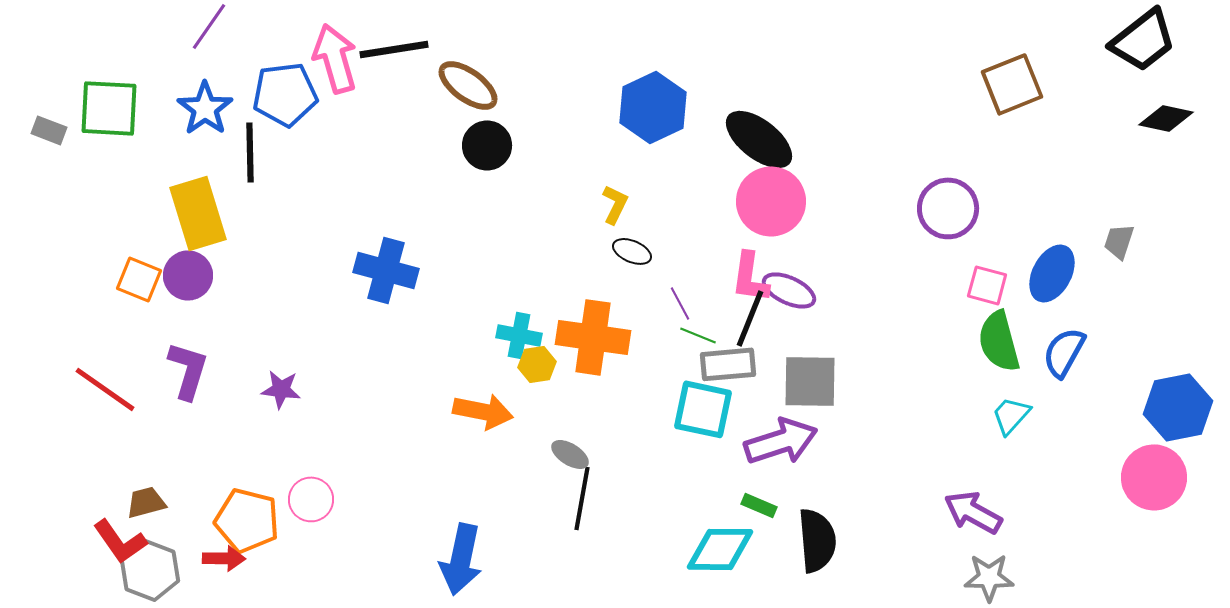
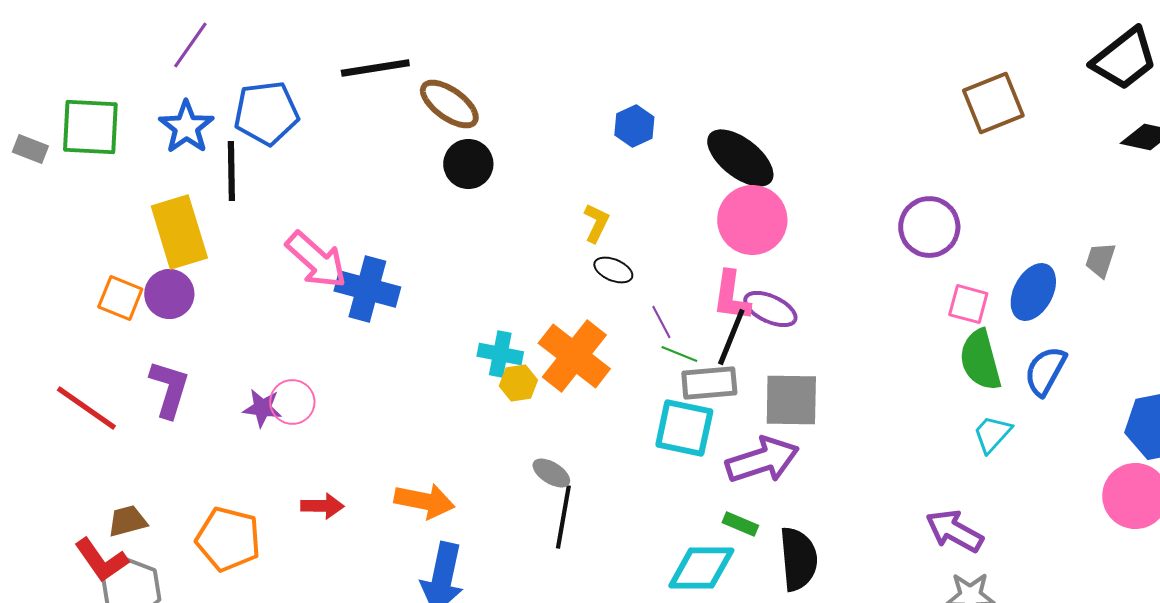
pink arrow: (335, 58) -> (316, 260), moved, turned 148
blue hexagon: (653, 107) -> (634, 126), size x0.6
orange cross: (593, 337) -> (574, 356), turned 30
orange arrow: (483, 411) -> (424, 501), moved
pink circle: (311, 499) -> (292, 402), moved
red arrow: (224, 558) -> (322, 506), moved

